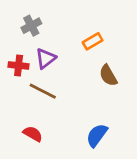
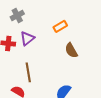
brown line: (43, 91) -> (28, 72), moved, turned 54

